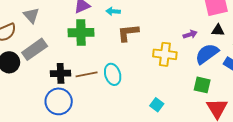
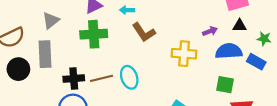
gray triangle: (31, 15) -> (51, 21), moved, turned 36
brown L-shape: (128, 33) -> (144, 32), turned -115
gray rectangle: (35, 49) -> (45, 54), turned -55
blue semicircle: (207, 54) -> (229, 51), turned 35

